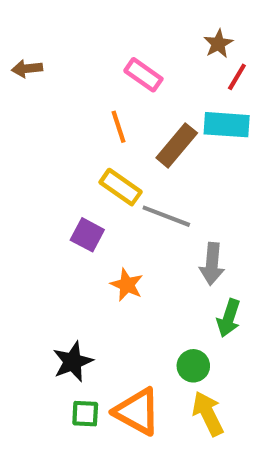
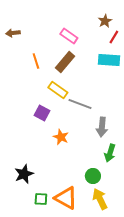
orange line: (118, 127) -> (36, 61), moved
brown rectangle: (177, 145) -> (65, 62), moved
black star: (73, 362) -> (24, 174), moved

